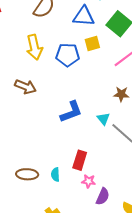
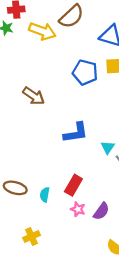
yellow arrow: (34, 47) -> (42, 31), moved, turned -70
purple semicircle: (103, 196) -> (101, 211), moved

